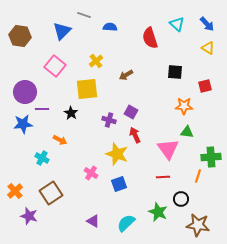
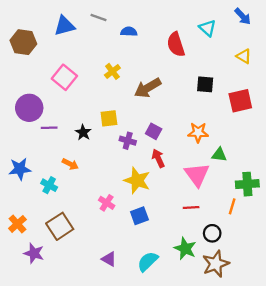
blue arrow: (207, 24) -> (243, 16), moved
blue triangle: (62, 31) -> (64, 26), moved, turned 30
brown arrow: (126, 75) -> (148, 88), size x1.6
red square: (205, 86) -> (240, 101), size x1.5
yellow square: (87, 89) -> (109, 118), moved, size x0.7
orange star: (184, 106) -> (198, 132), moved
blue star: (23, 124) -> (20, 169), moved
brown star: (198, 225) -> (216, 264), moved, turned -30

